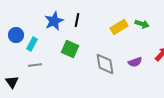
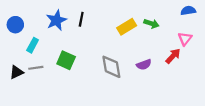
blue circle: (16, 35) -> (15, 25), moved
green square: (70, 49) -> (66, 60), moved
black triangle: (12, 82) -> (16, 72), moved, turned 40

